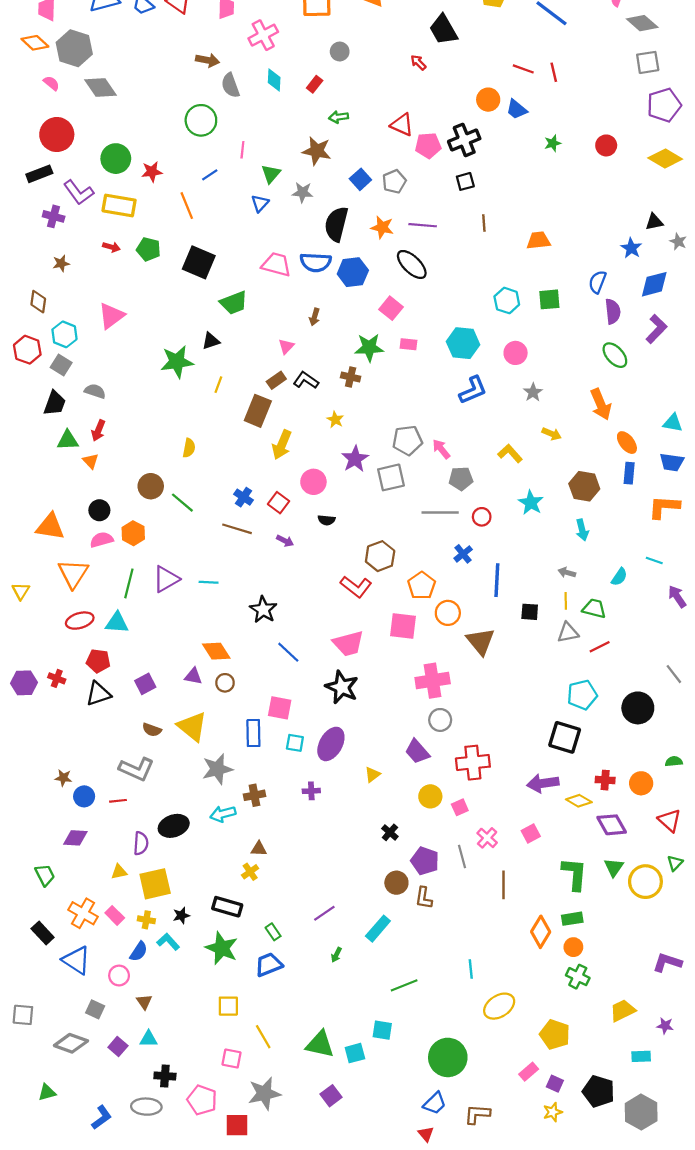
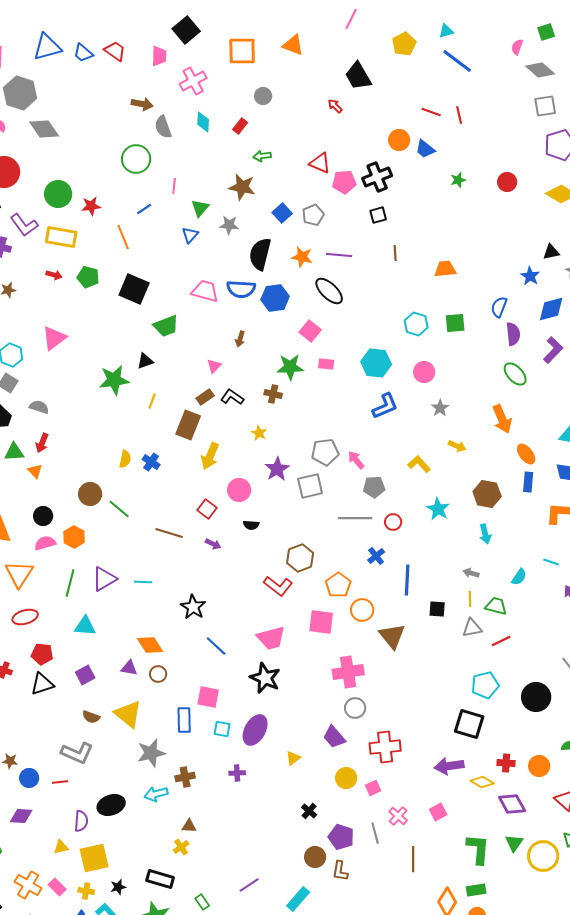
blue cross: (244, 497) -> (151, 462), moved
cyan triangle: (117, 623) -> (85, 626), moved

